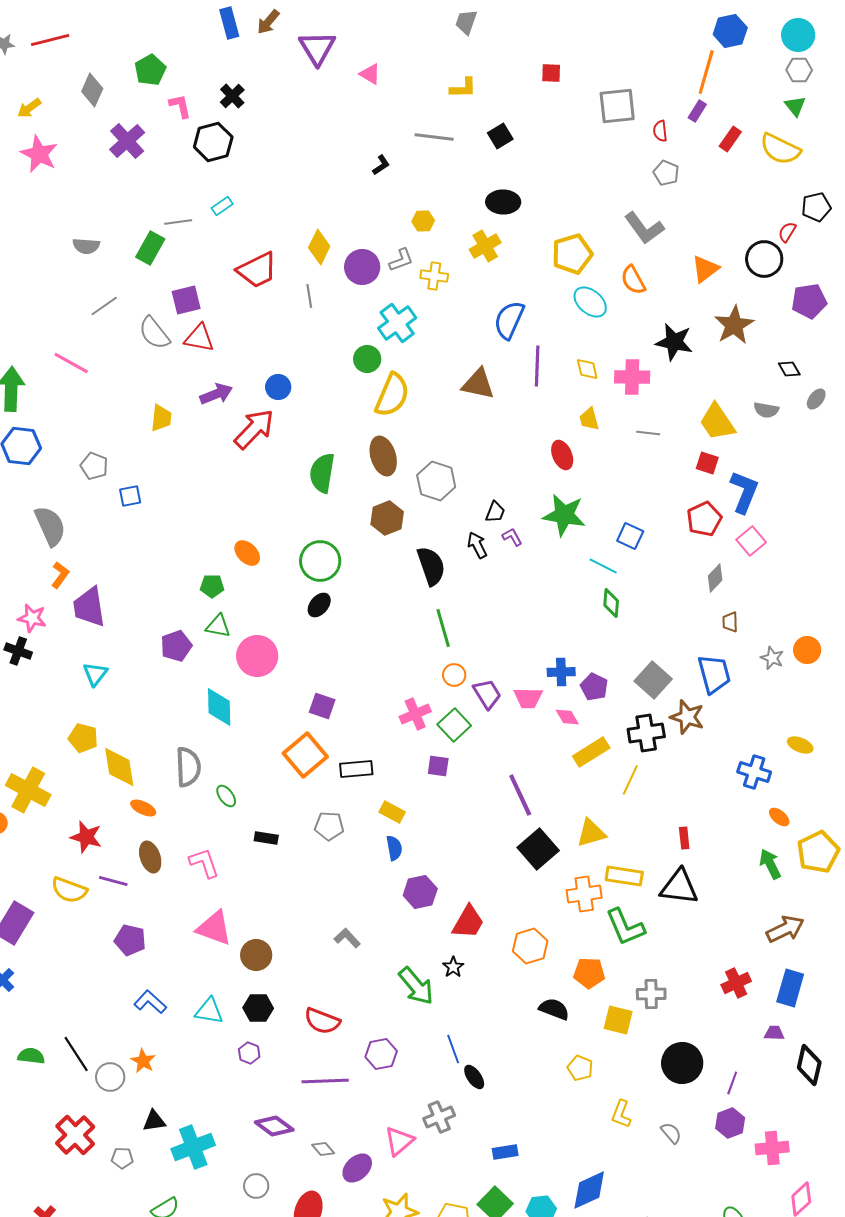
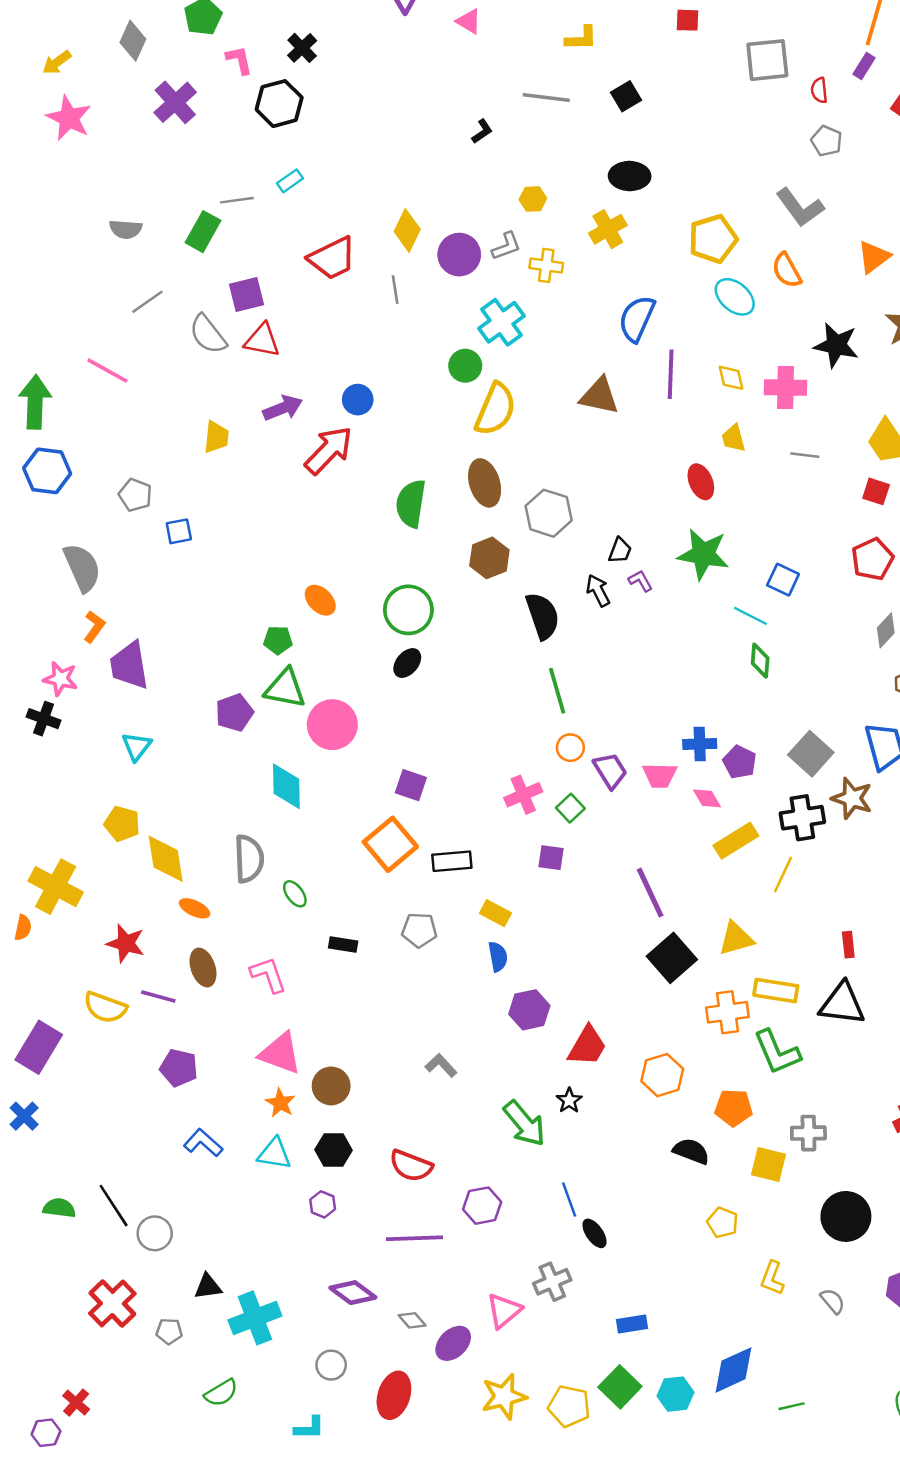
green triangle: (218, 626) -> (285, 688), size x1.4
green square: (454, 725) -> (570, 808), size x0.7
orange star: (143, 1061) -> (280, 1103), moved

